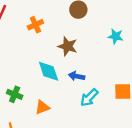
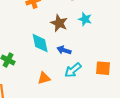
cyan star: (116, 36) -> (85, 19), moved
orange triangle: (42, 107) -> (44, 78), moved

